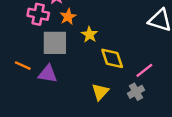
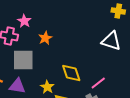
orange star: (68, 17) -> (45, 38), moved
yellow star: (89, 35) -> (47, 87), moved

